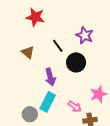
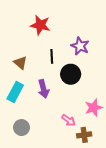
red star: (35, 17) -> (40, 25), moved
black line: (58, 46) -> (52, 56), turned 32
cyan rectangle: (48, 102) -> (15, 92), moved

